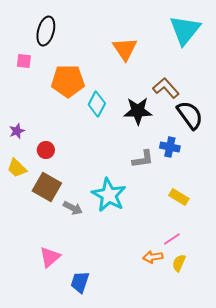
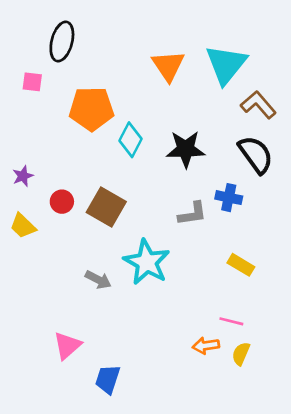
cyan triangle: (185, 30) -> (226, 64), moved
brown L-shape: (166, 88) -> (258, 105), moved
brown square: (47, 187) -> (106, 207), moved
pink line: (172, 239) -> (231, 321), turned 48

